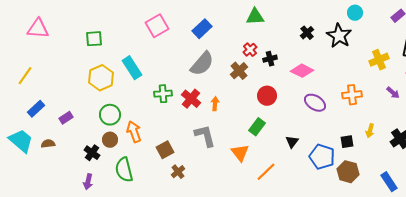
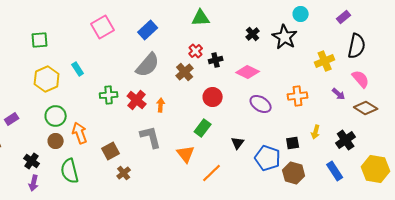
cyan rectangle: (132, 68) -> (78, 69), size x0.6
black cross: (92, 153) -> (32, 161), moved
blue rectangle: (389, 182) -> (335, 171), moved

